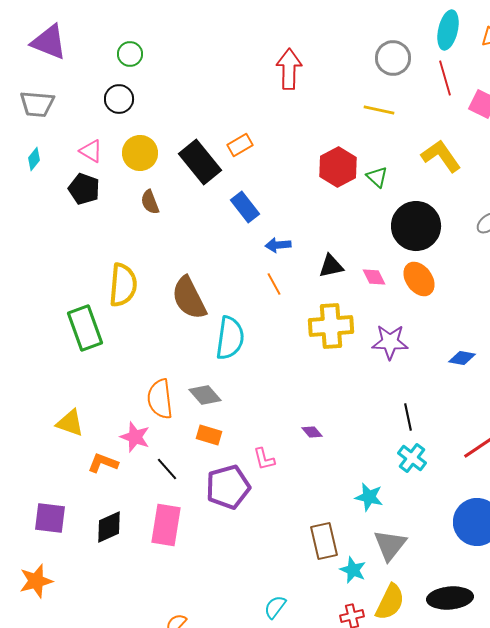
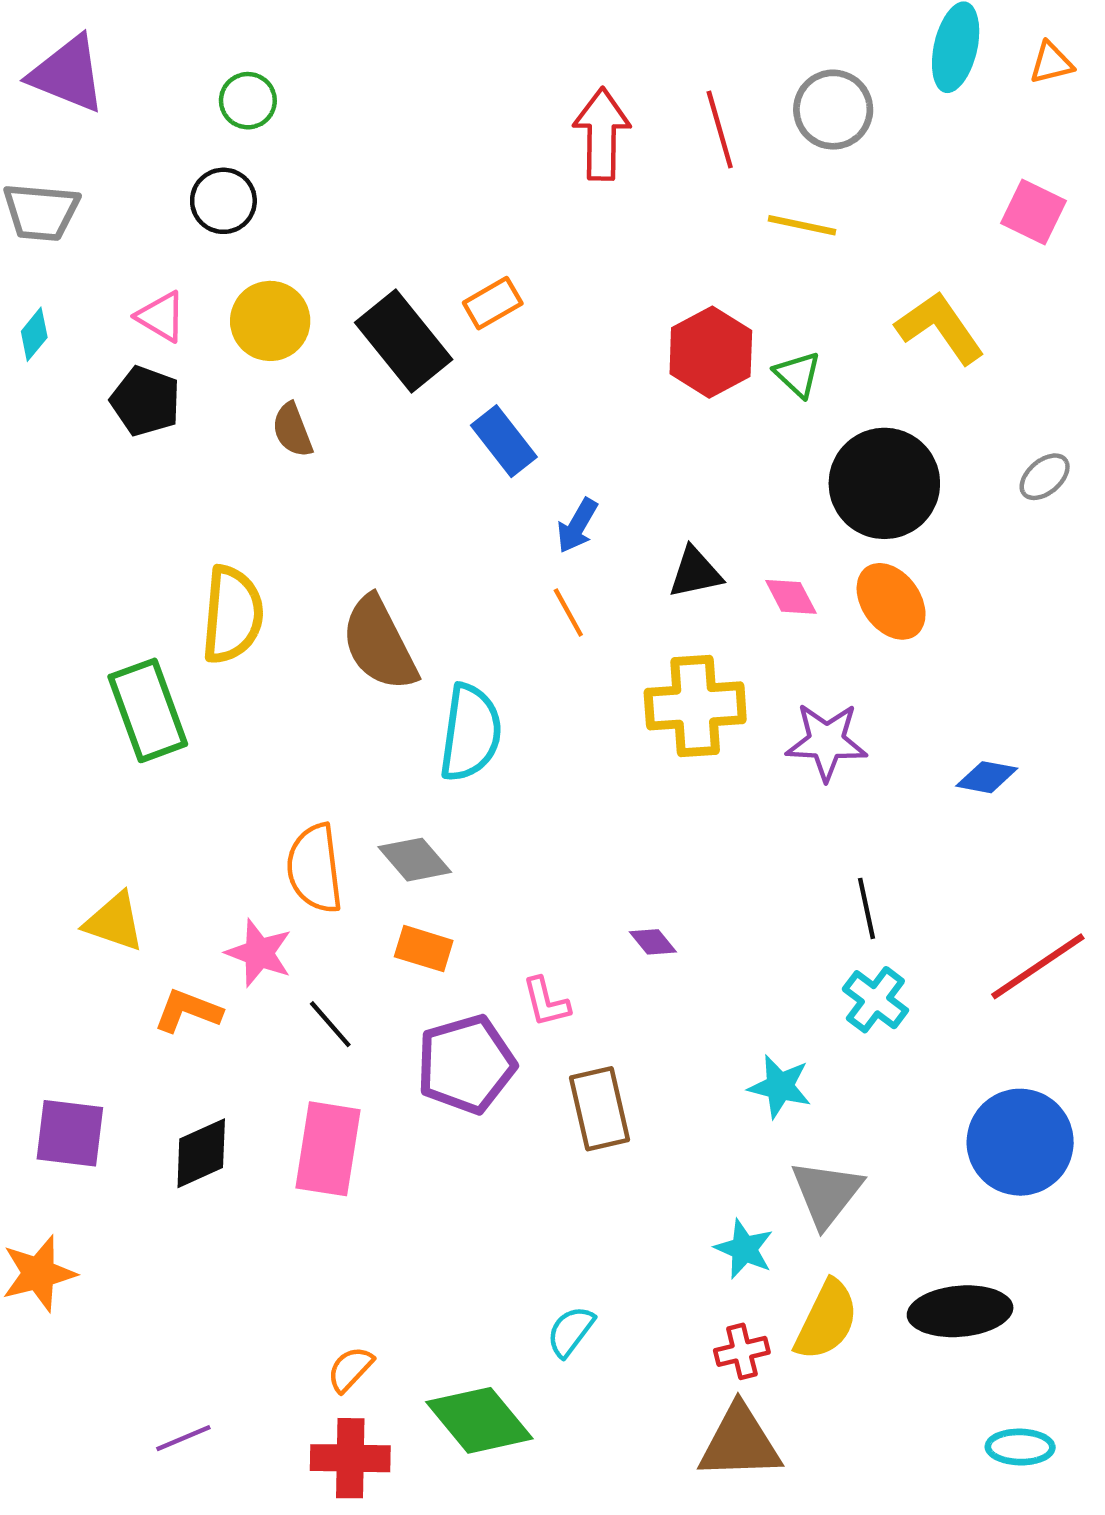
red line: (445, 78) -> (720, 130), moved
blue arrow: (278, 245) -> (577, 526), turned -55
brown rectangle: (324, 541) -> (600, 1109), moved

